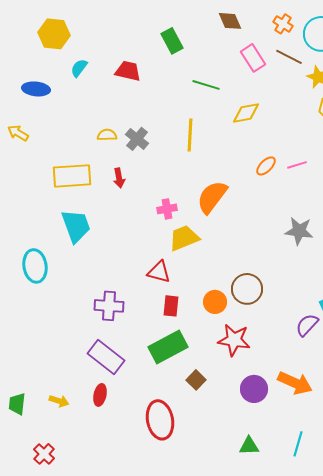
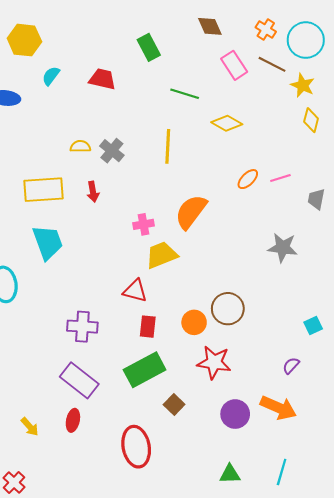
yellow diamond: (246, 113) -> (227, 123), turned 40
purple semicircle: (307, 325) -> (291, 366), moved, size x0.7
yellow arrow: (59, 401) -> (30, 427), turned 30

